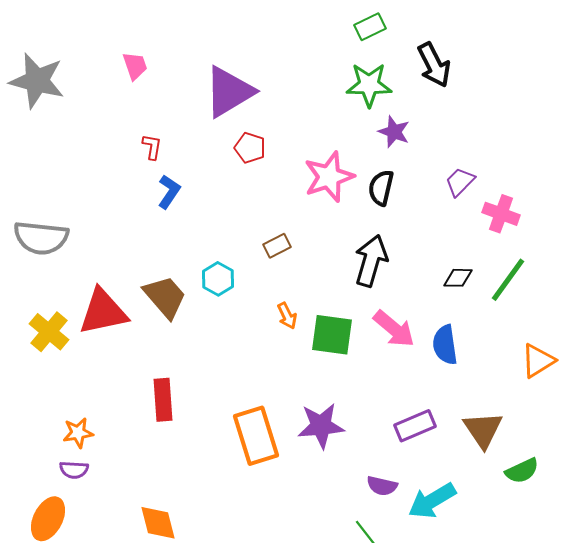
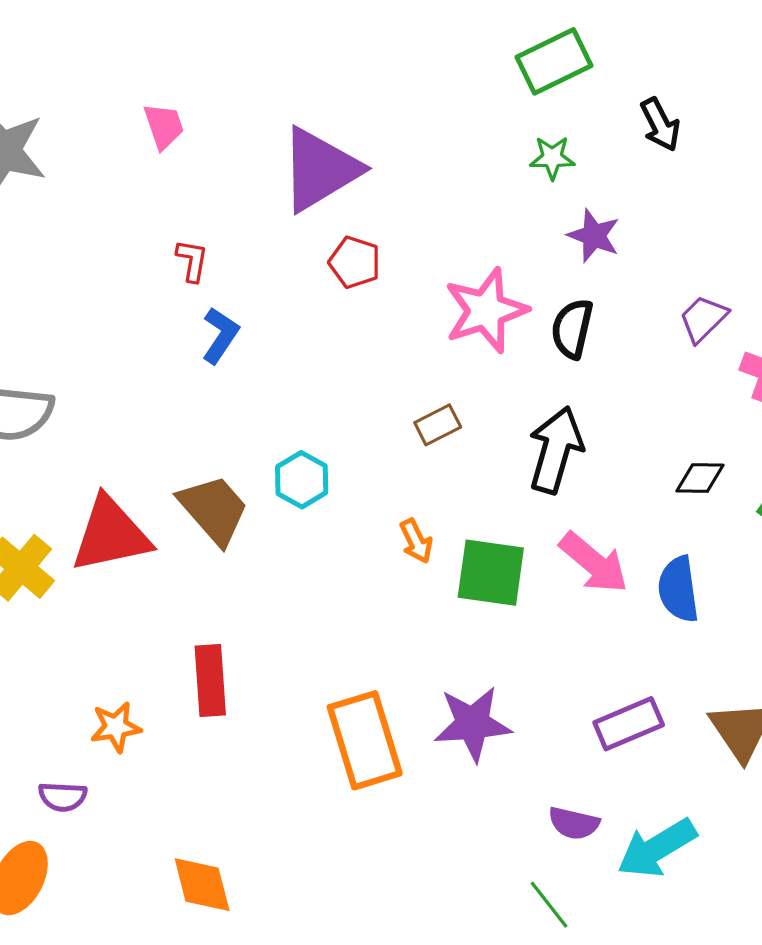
green rectangle: (370, 27) -> (554, 61), size x1.4
black arrow: (434, 65) -> (660, 124), size x0.7
green star: (369, 85) -> (552, 158), size x0.6
brown rectangle: (277, 246) -> (438, 425), moved
orange star: (78, 433) -> (116, 727), moved

